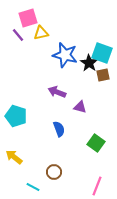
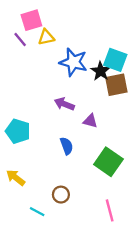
brown square: (103, 75) -> (116, 85), size x1.5
green square: (96, 143) -> (108, 162), size x1.4
pink line: (97, 186) -> (110, 210), turned -36

